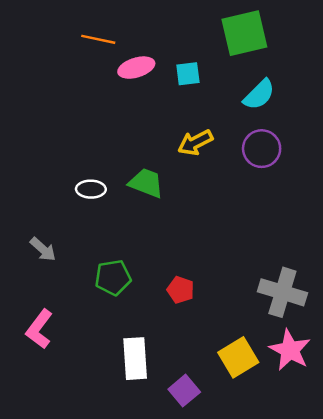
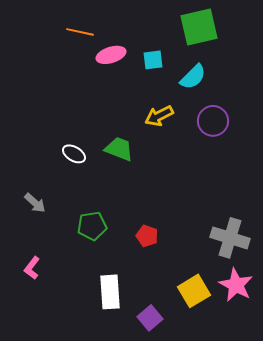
cyan semicircle: (259, 95) -> (193, 77), moved
white ellipse: (91, 189) -> (74, 154), turned 30
pink L-shape: (39, 329) -> (32, 268), size x0.7

